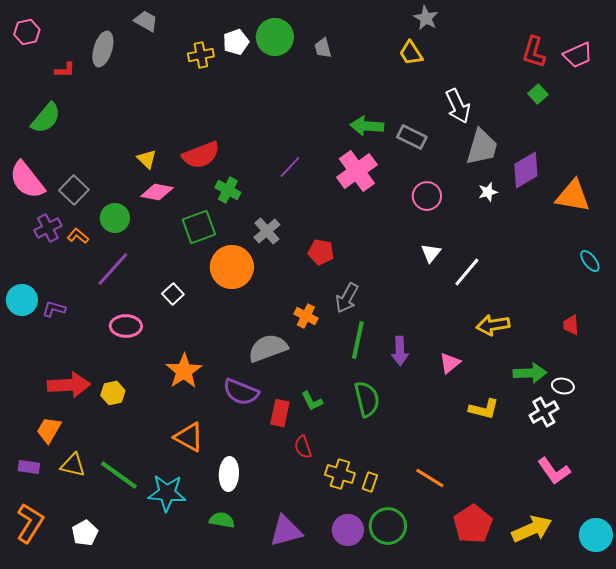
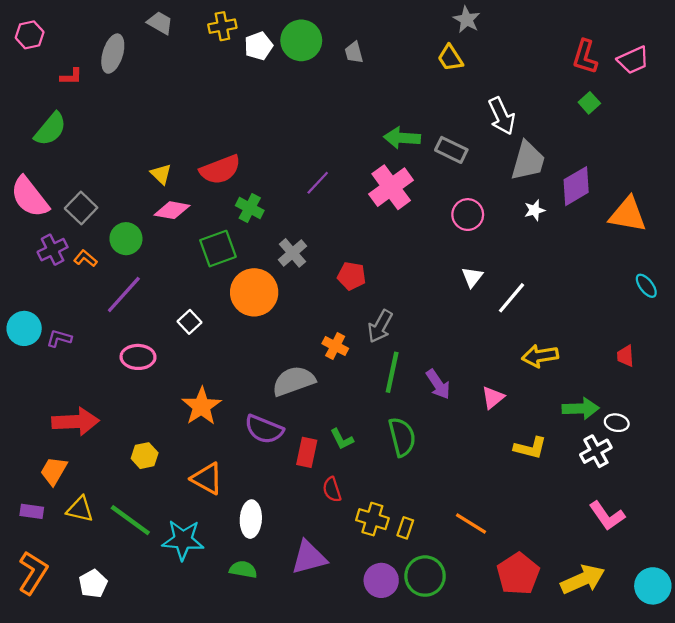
yellow cross: (201, 55) -> (222, 26), moved
purple arrow: (400, 351) -> (438, 384), turned -32
yellow hexagon: (113, 393) -> (145, 456), moved
purple triangle: (286, 531) -> (309, 557), moved

